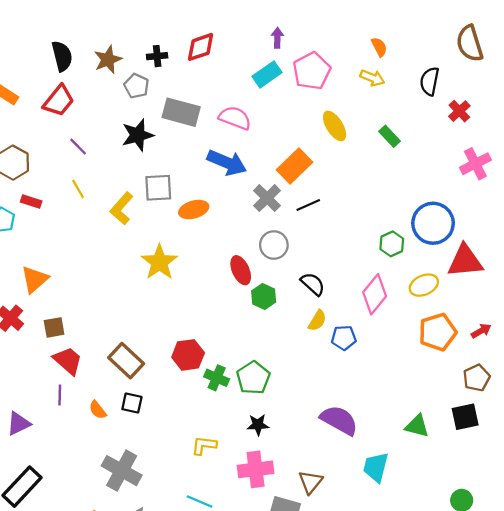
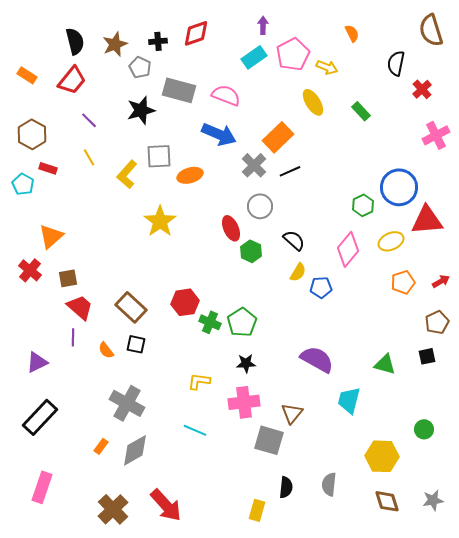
yellow arrow: (372, 78) -> (327, 67), moved
orange pentagon: (438, 332) -> (403, 282), size x0.7
black square: (465, 417) -> (427, 356), size x0.7

